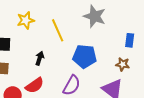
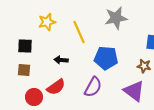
gray star: (95, 16) -> (116, 18), turned -30
black arrow: (40, 58) -> (61, 60), turned -104

